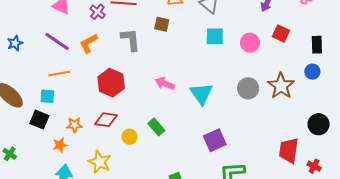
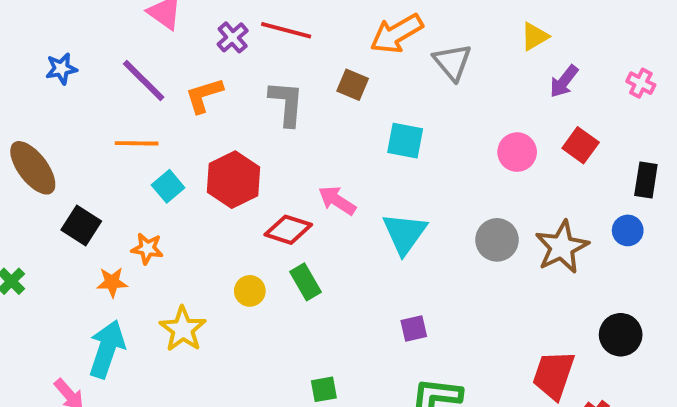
cyan square: (215, 36) -> (405, 141), moved
cyan square: (47, 96) -> (168, 186), moved, turned 35
red diamond: (106, 120) -> (288, 230), moved
purple square: (215, 140) -> (414, 329), size x0.6

